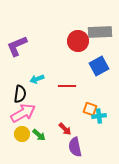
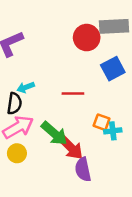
cyan arrow: (37, 79) -> (26, 87), moved
red arrow: (65, 129) -> (70, 147), size x1.6
green arrow: (39, 135) -> (54, 133), moved, size x1.6

